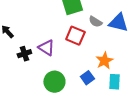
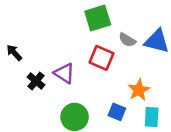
black cross: (24, 54) -> (36, 81), turned -32
blue square: (87, 78) -> (117, 112), turned -32

